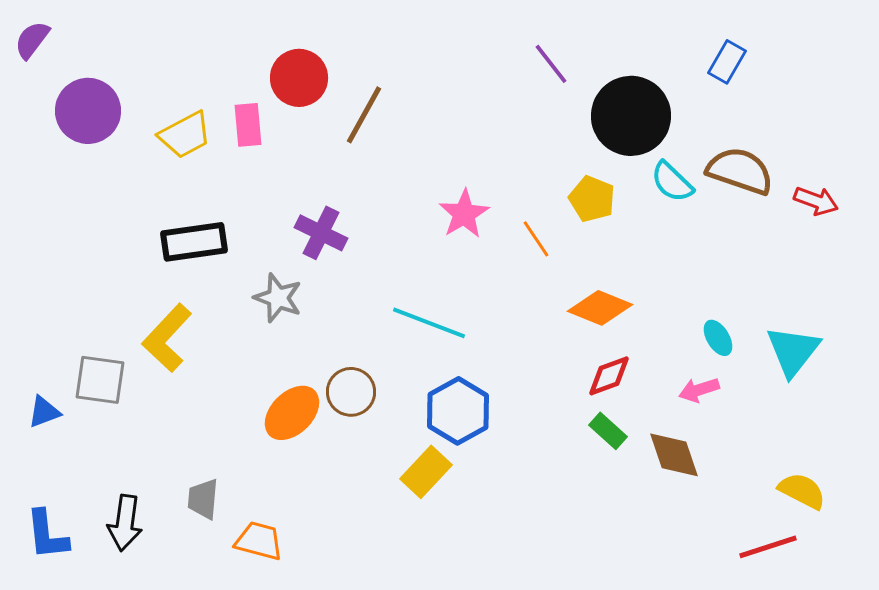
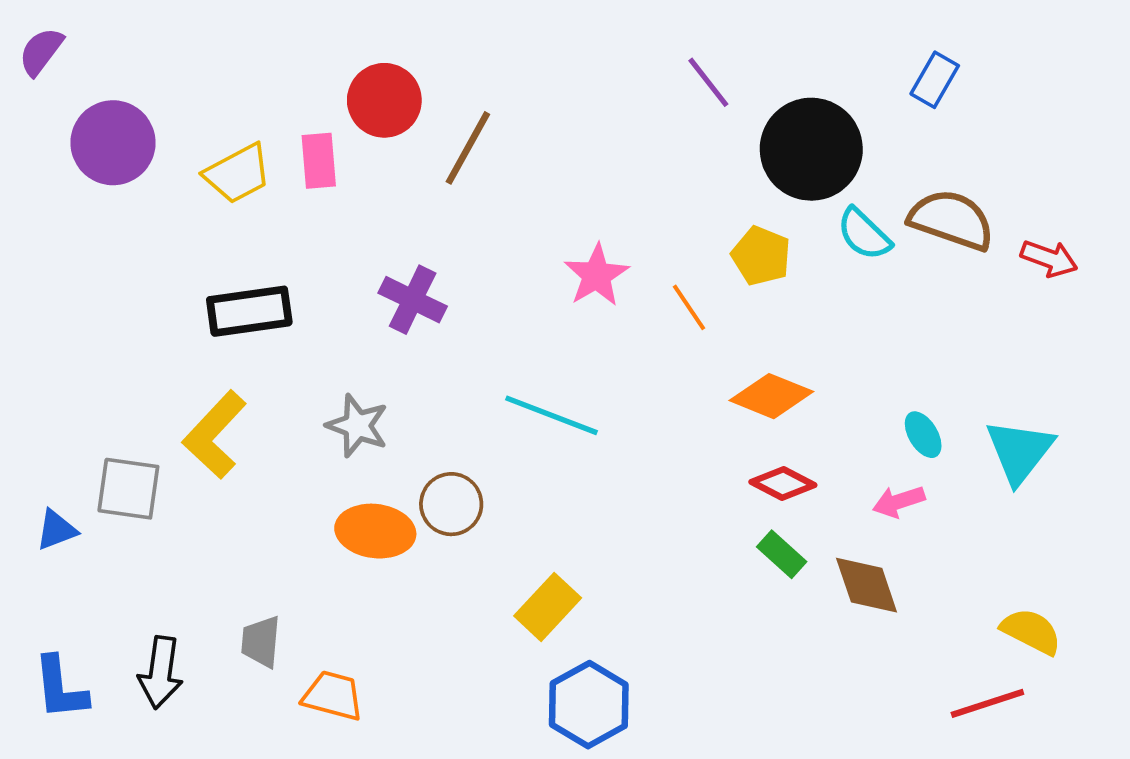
gray star: (278, 298) -> (357, 426), moved
red diamond: (609, 376) -> (783, 484), turned 48
blue hexagon: (458, 411) -> (589, 705), moved
orange ellipse: (292, 413) -> (375, 531), turned 52

